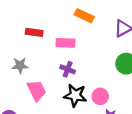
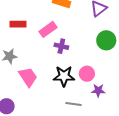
pink rectangle: (66, 43) -> (48, 29), turned -30
purple cross: (68, 69) -> (61, 46), moved

